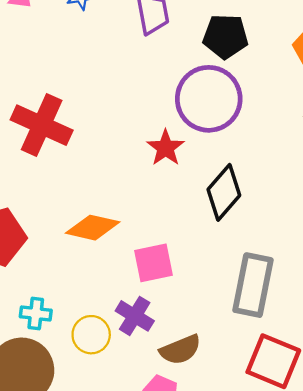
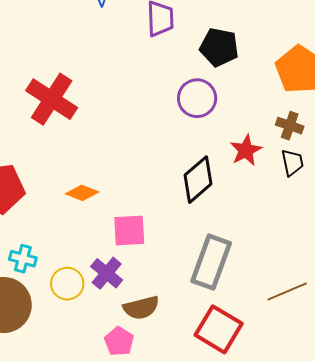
purple circle: (209, 99) -> (197, 98), size x0.7
red star: (166, 148) -> (246, 150), moved
orange diamond: (93, 228) -> (82, 193), size x0.7

